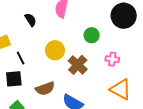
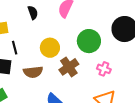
green circle: (92, 35) -> (89, 41), size x1.5
brown semicircle: (45, 89) -> (33, 72), moved

